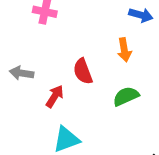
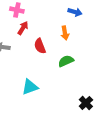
red arrow: (55, 96) -> (23, 28), moved

